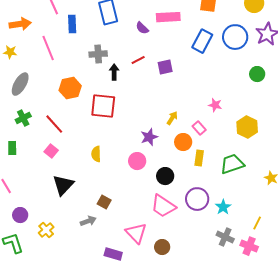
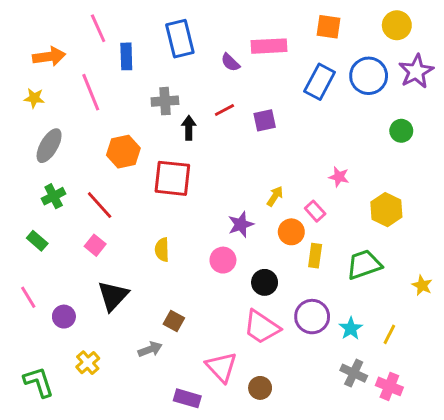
green rectangle: (12, 148) -> (37, 241), turned -48
purple circle: (20, 215) -> (64, 317), moved
yellow line: (257, 223) -> (389, 334), moved

